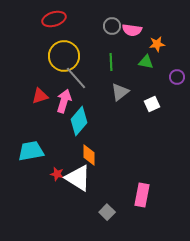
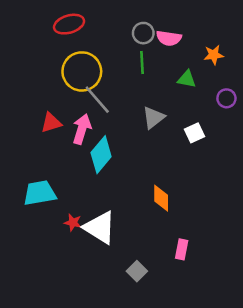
orange star: (157, 44) -> (214, 55), moved
green line: (111, 62) -> (142, 62), moved
orange diamond: (89, 155) -> (161, 198), moved
pink rectangle: (142, 195) -> (182, 249), size x0.7

